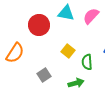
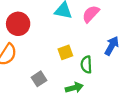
red circle: (39, 25) -> (18, 24), moved
yellow square: (68, 51) -> (65, 52), turned 32

